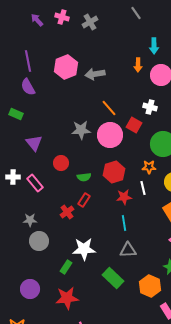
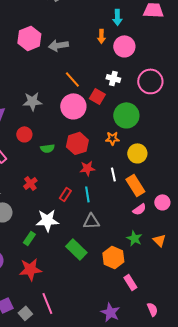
gray star: (81, 130) -> (32, 101), moved
white line: (143, 188) -> (113, 174), moved
red rectangle: (84, 200) -> (65, 194), moved

